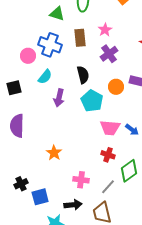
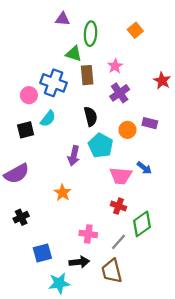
green triangle: (57, 14) -> (74, 54), moved
black square: (14, 88) -> (26, 130), moved
purple arrow: (59, 98) -> (74, 156), moved
purple semicircle: (17, 126) -> (17, 174), turned -120
blue arrow: (132, 130) -> (144, 168), moved
orange star: (54, 153) -> (63, 193), moved
black cross: (21, 184) -> (21, 217), moved

